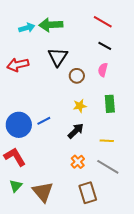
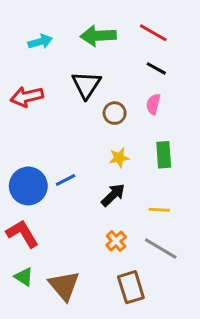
green arrow: (51, 25) -> (98, 36), moved
green triangle: (16, 186) -> (24, 277), turned -40

